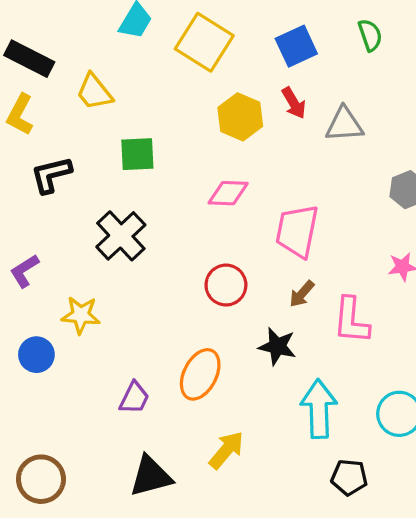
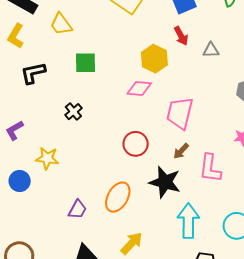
yellow hexagon: (240, 117) -> (154, 59), moved
gray triangle: (344, 124) -> (211, 50), size x0.7
black cross: (121, 236) -> (73, 112), size x0.6
black star: (277, 346) -> (165, 182), size x1.4

